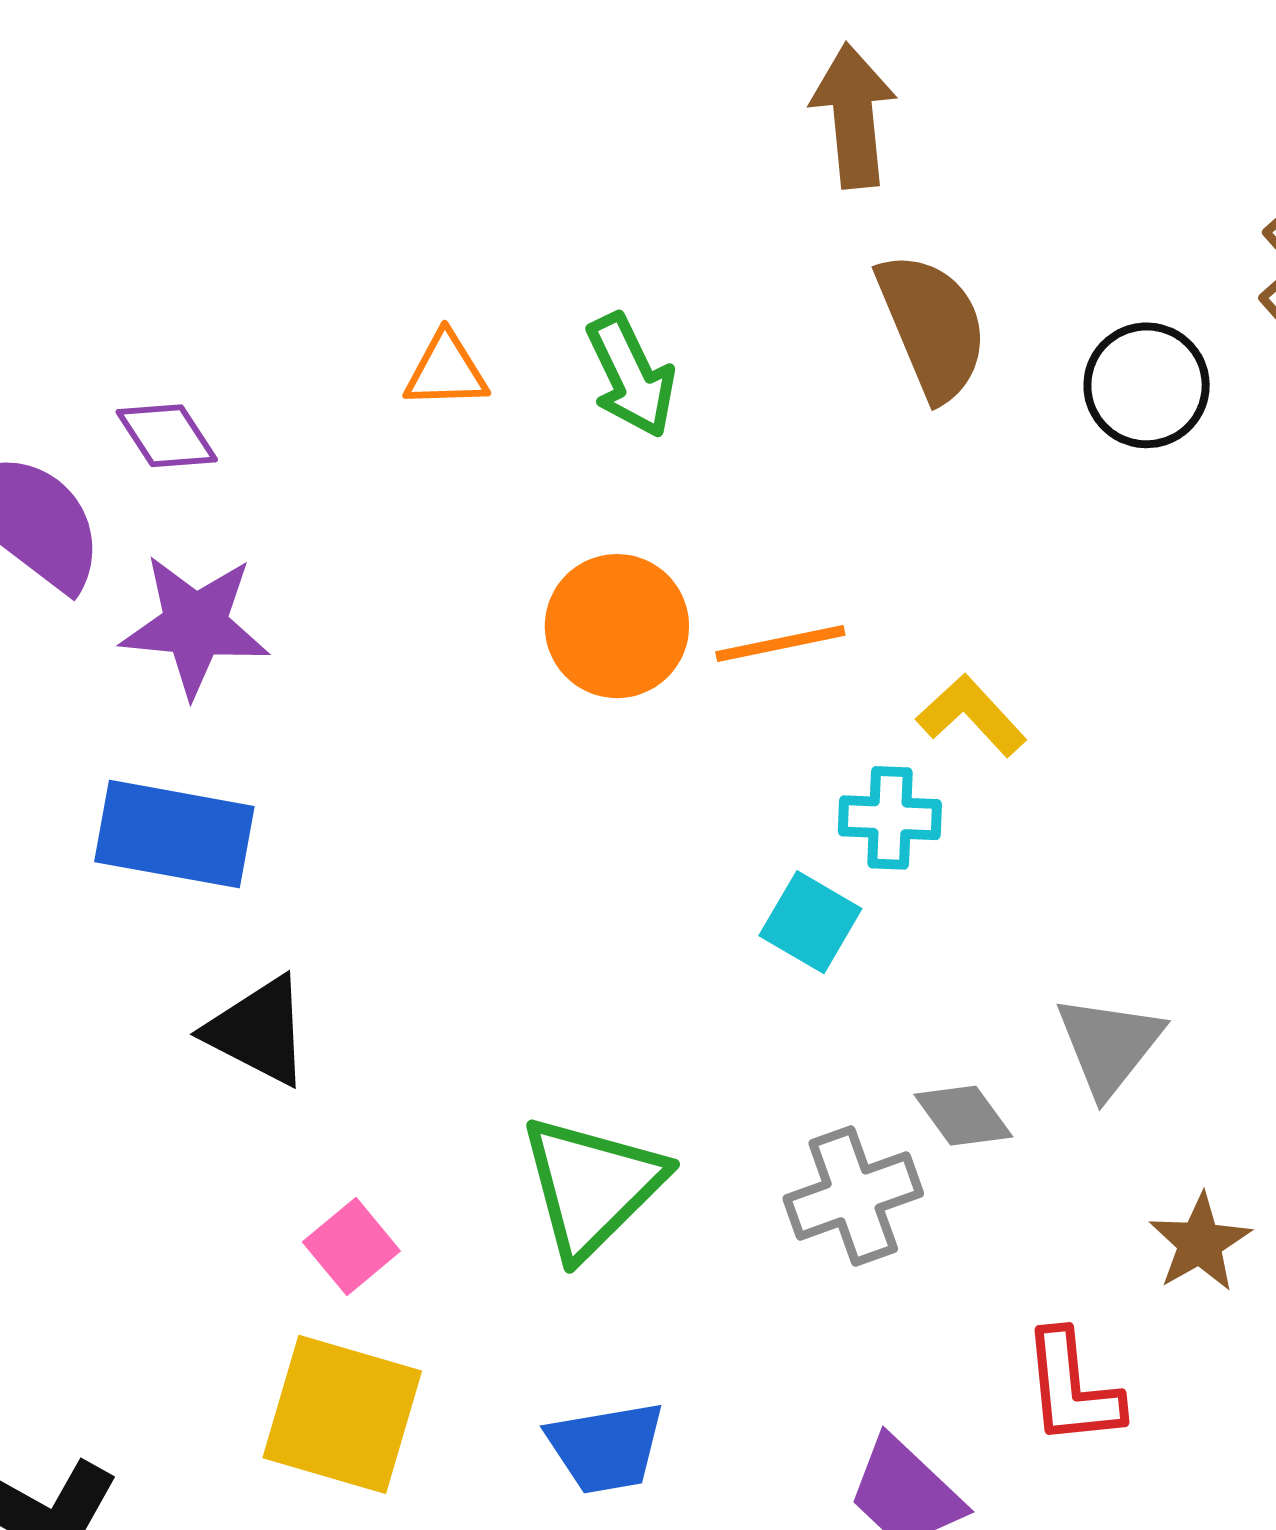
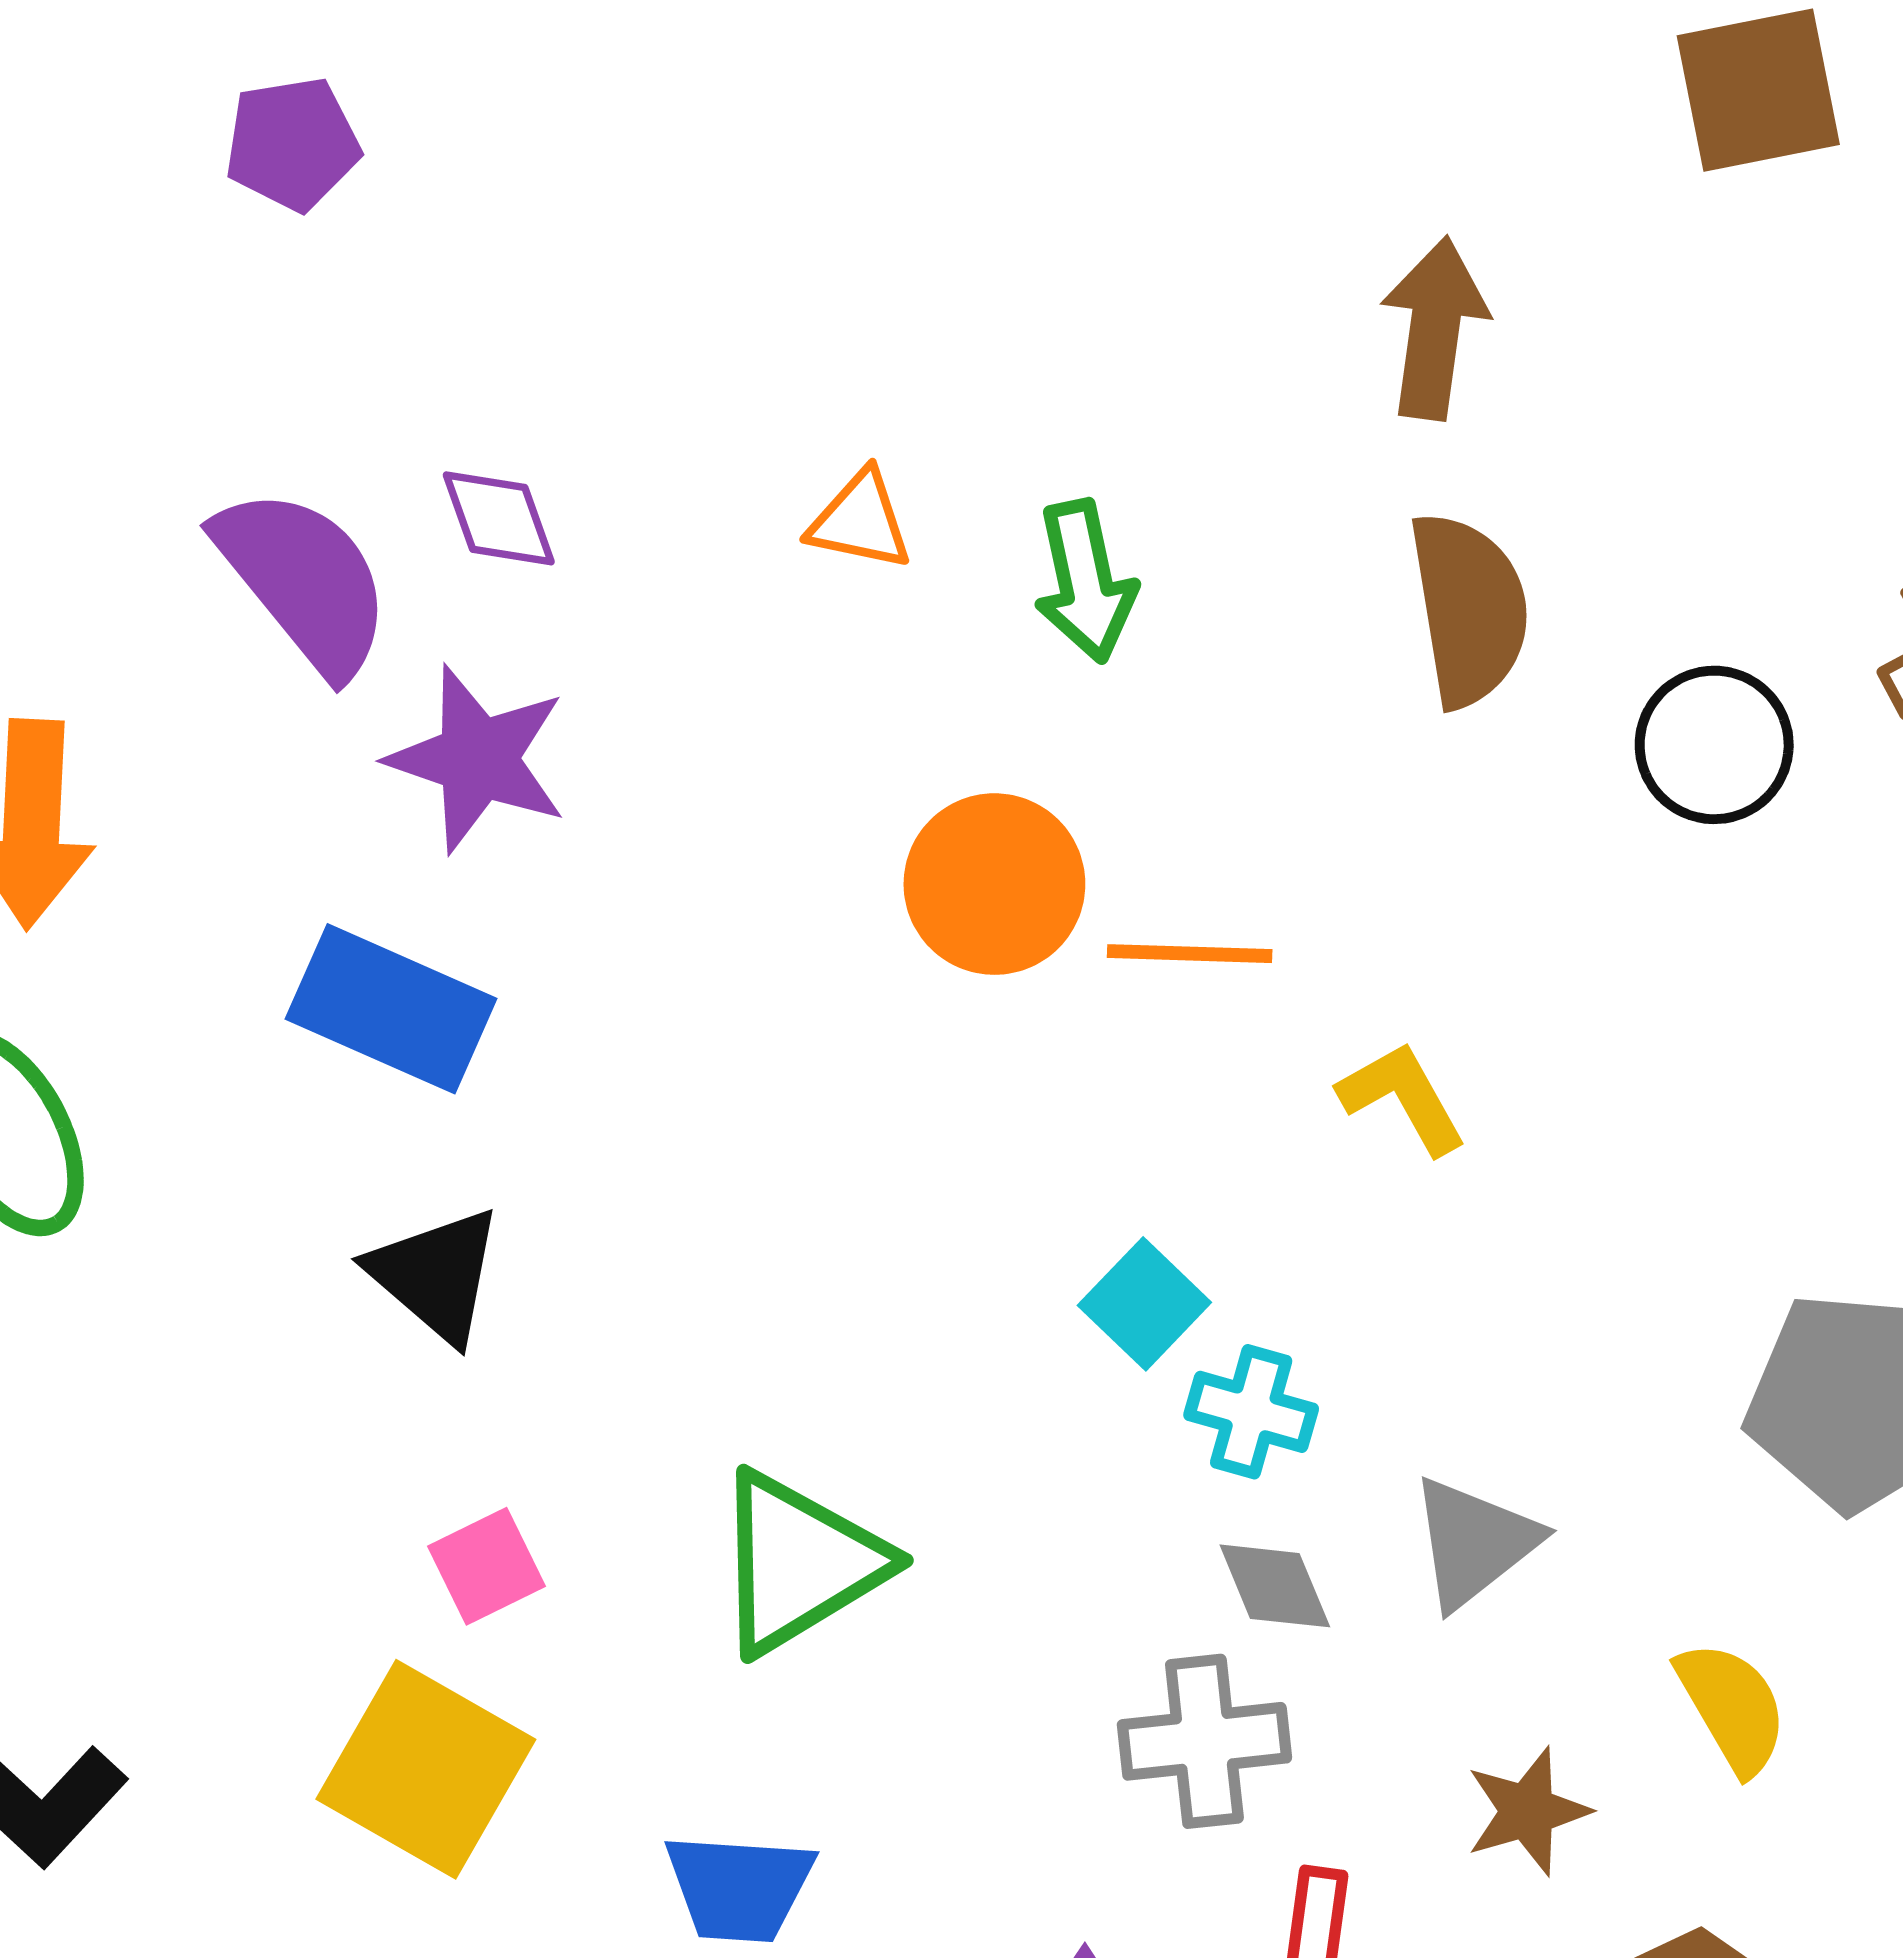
cyan cross: (890, 818) -> (1251, 1412), moved
gray cross: (853, 1196) -> (1204, 1741), moved

